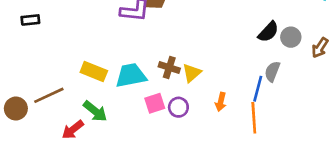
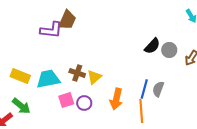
gray semicircle: (272, 71) -> (158, 89), moved
orange arrow: (221, 102) -> (116, 99), size x1.5

